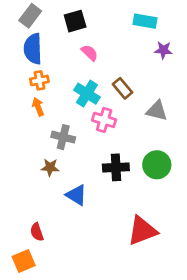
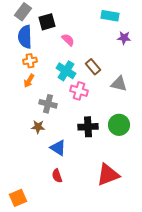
black square: (75, 21) -> (47, 22), moved
orange arrow: (38, 107) -> (29, 81), turned -128
red semicircle: (37, 232) -> (57, 176), moved

